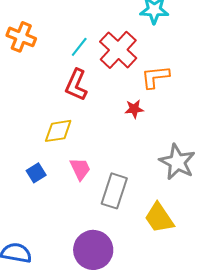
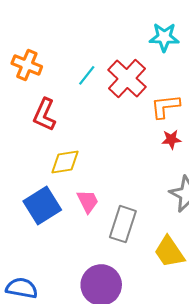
red L-shape: (76, 85) -> (44, 115), moved
red star: (134, 109) -> (171, 139), moved
blue square: (36, 173) -> (42, 205), size x1.8

